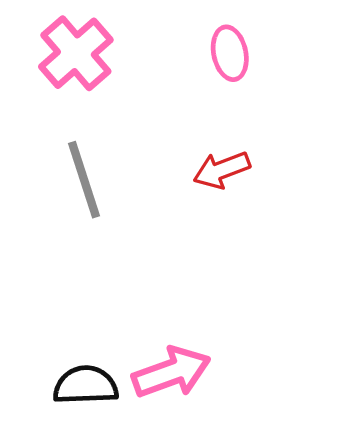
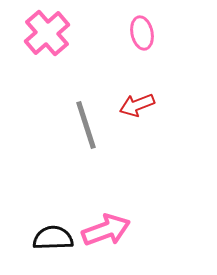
gray line: (84, 180) -> (86, 125), moved

